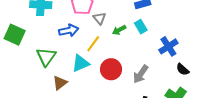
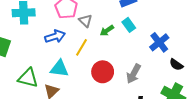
green triangle: (46, 57) -> (28, 78), moved, turned -45
cyan triangle: (81, 63) -> (59, 69), moved, turned 36

